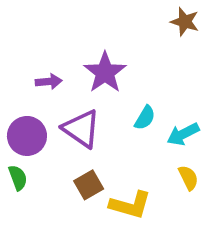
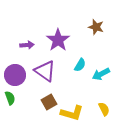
brown star: (185, 22) -> (96, 27), moved
yellow semicircle: (188, 178) -> (104, 109), moved

